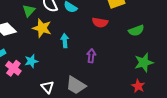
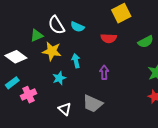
green triangle: (29, 11) -> (37, 35), turned 32
cyan star: (31, 61) -> (59, 78), moved
pink cross: (13, 68) -> (28, 95), turned 35

